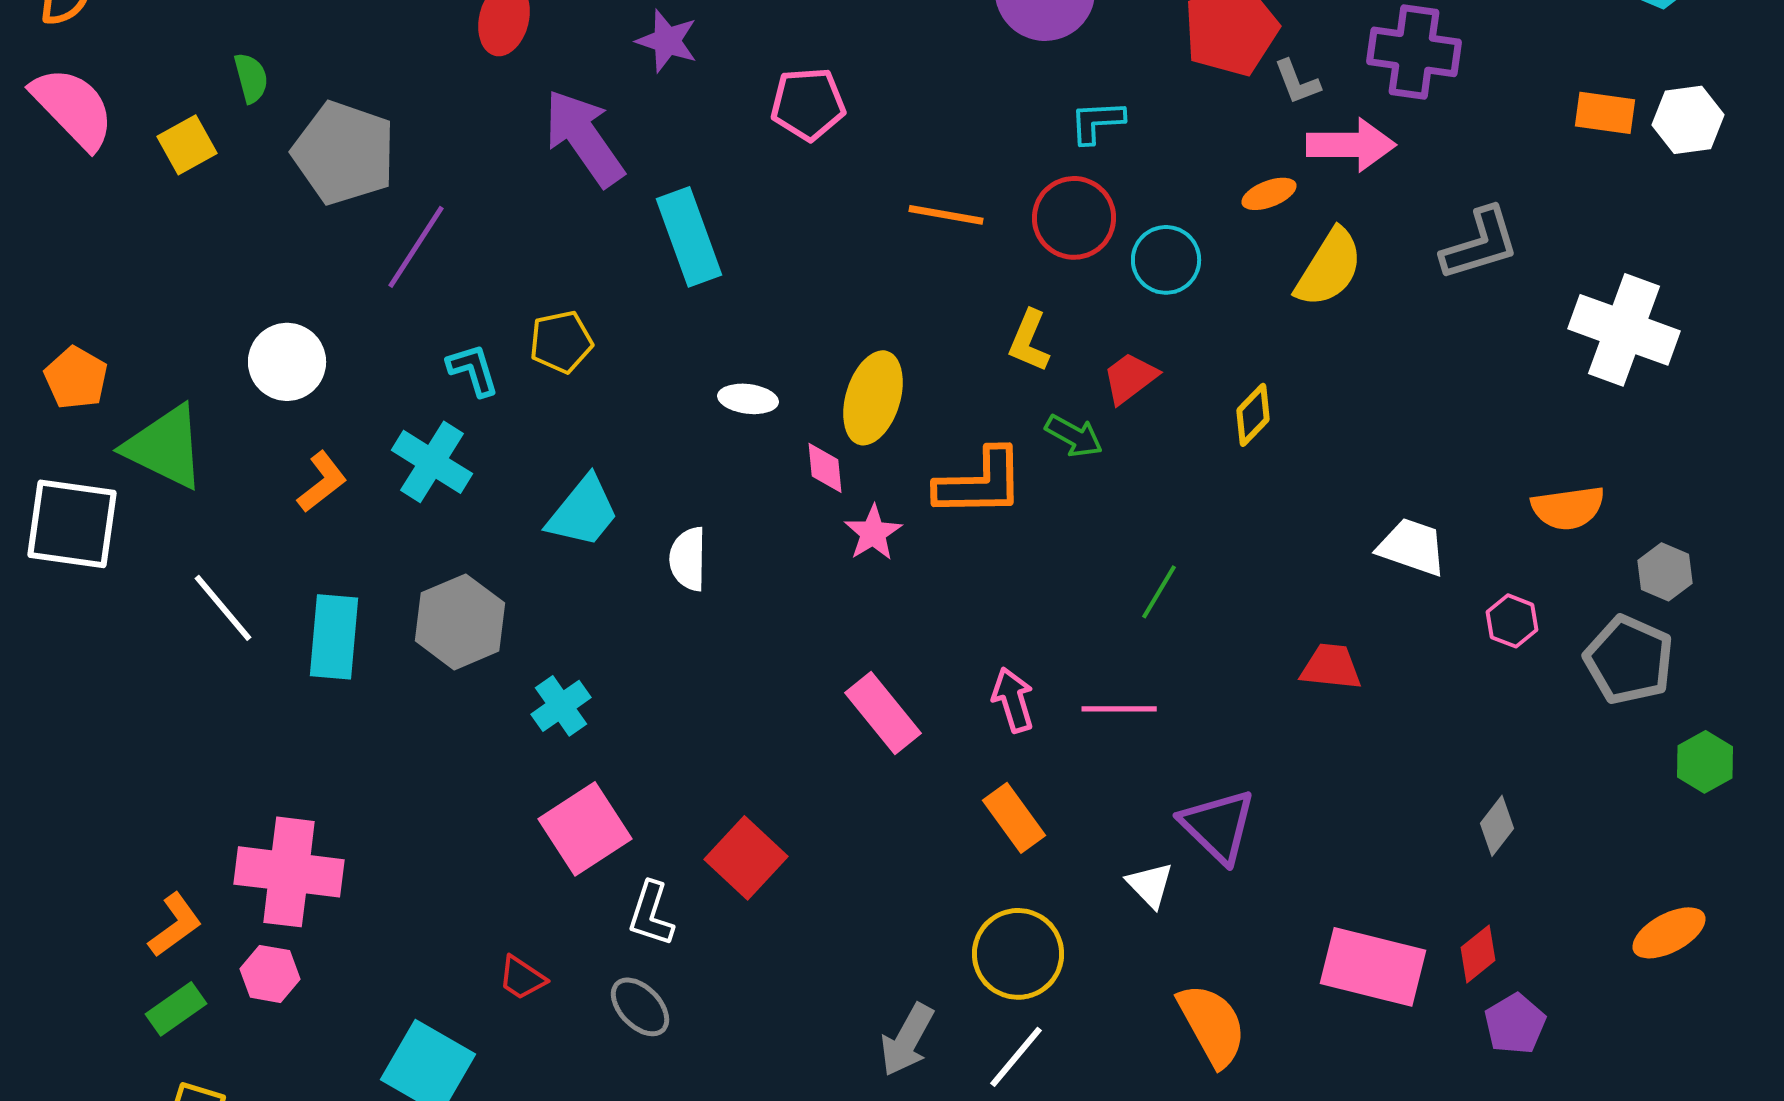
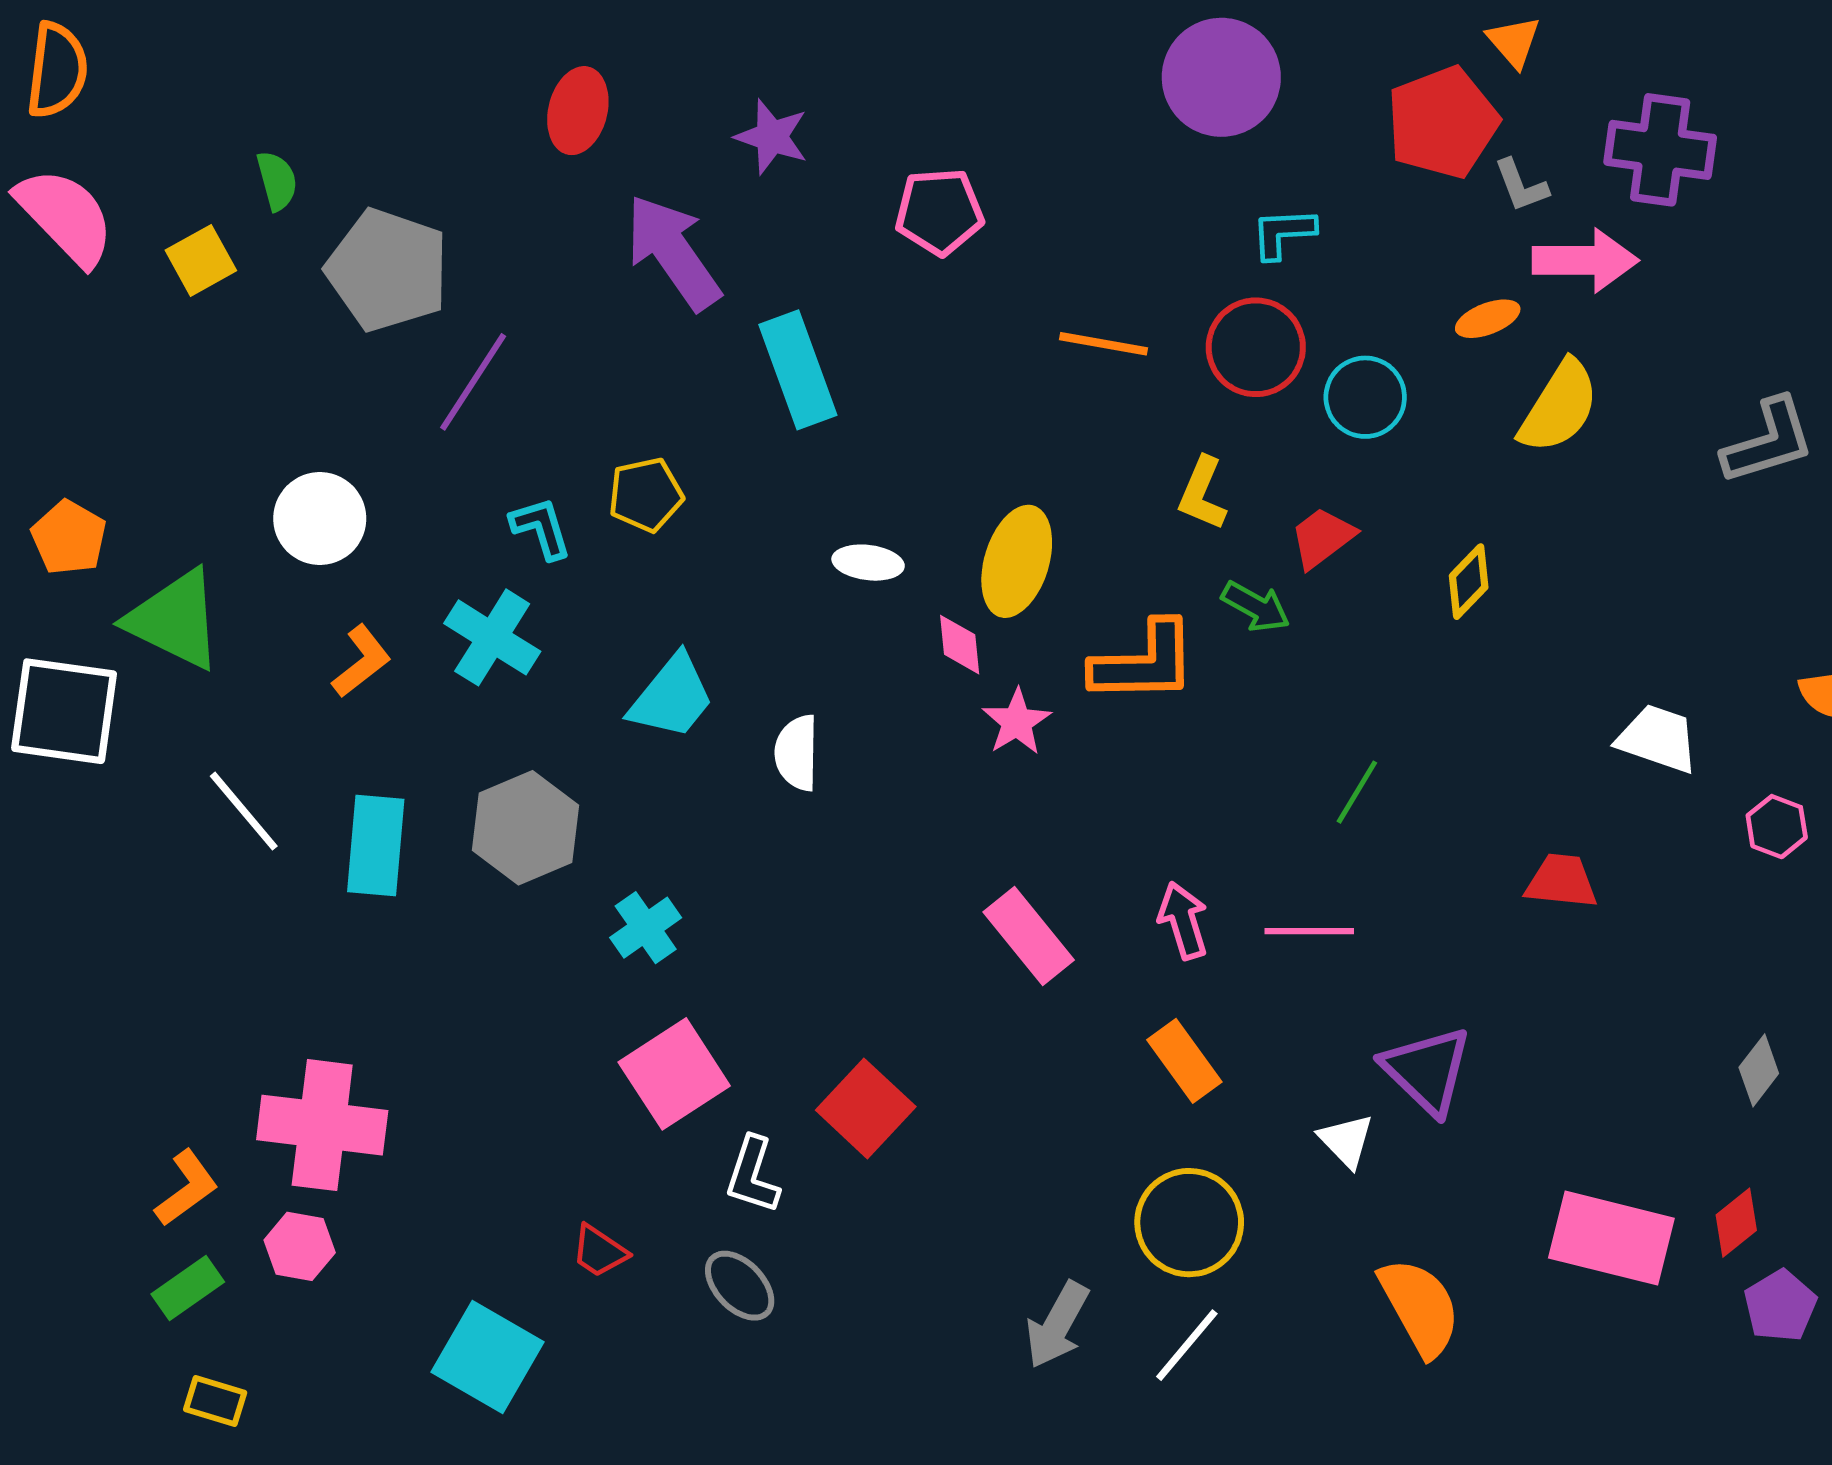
gray L-shape: (1480, 244) -> (1768, 441), moved

